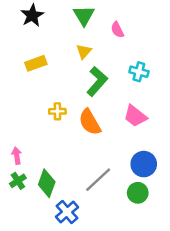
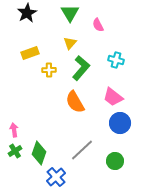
yellow cross: (57, 111) -> (49, 70), moved
blue circle: (144, 164) -> (120, 123), moved

